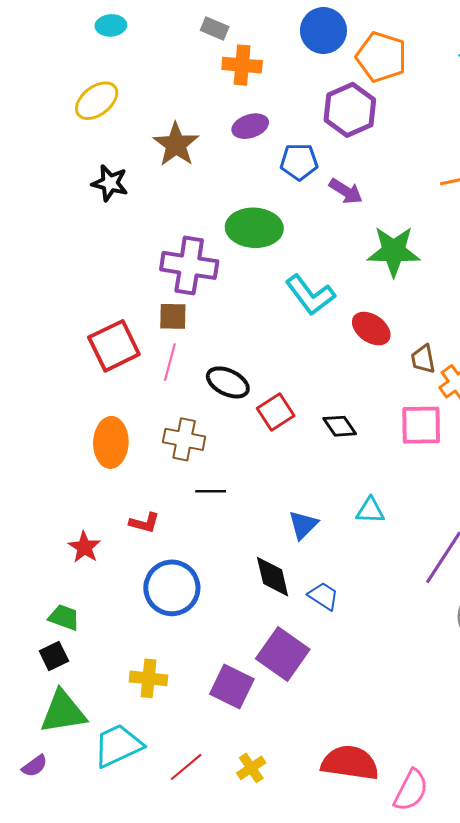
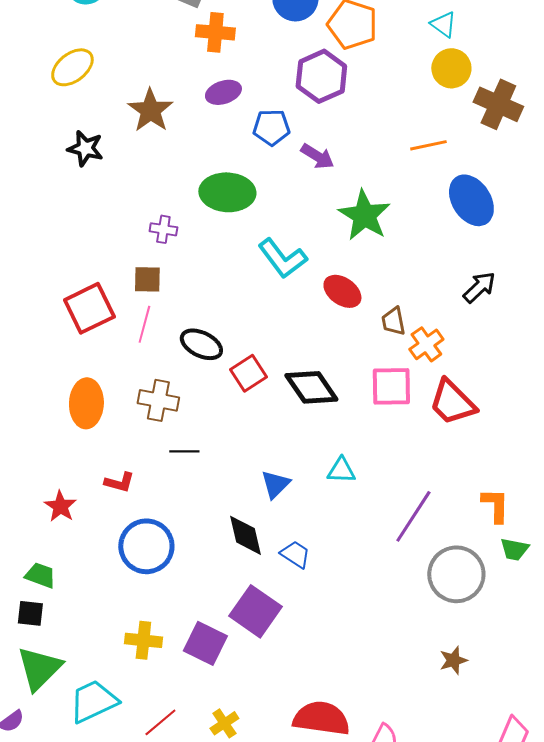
green star: (394, 251) -> (364, 215), turned 30
purple cross: (189, 265) -> (163, 229), size x0.5
black diamond: (340, 426) -> (311, 387), size x1.6
black square: (54, 656) -> (30, 613), turned 32
yellow cross: (148, 678) -> (143, 640), moved
green triangle: (63, 712) -> (39, 668), turned -36

